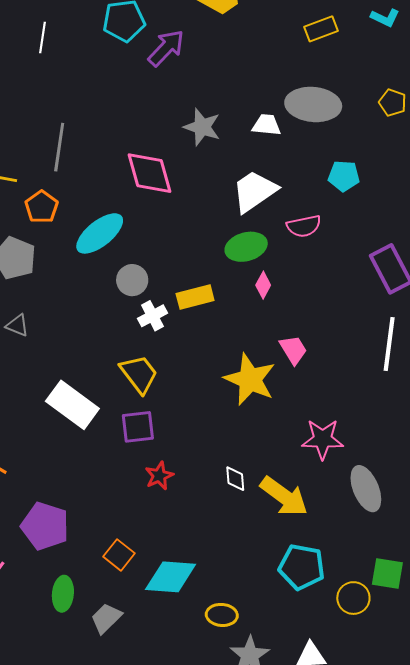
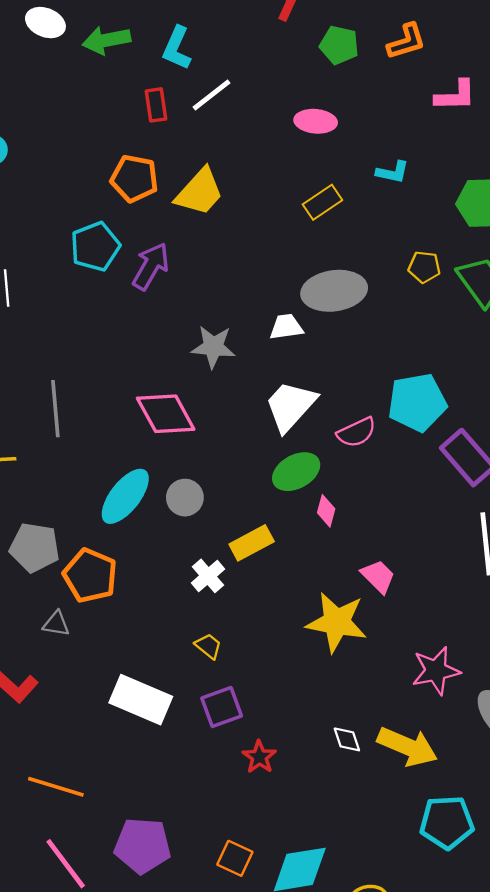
cyan pentagon: (344, 176) -> (417, 402), moved, size x1.6
orange pentagon: (42, 207) -> (90, 576), moved, size x1.4
gray circle: (132, 280) -> (185, 498), moved
yellow trapezoid: (139, 374) -> (208, 646), size x0.6

